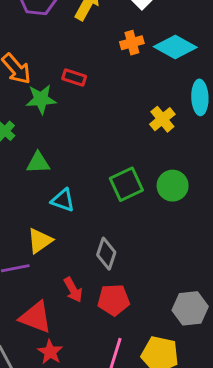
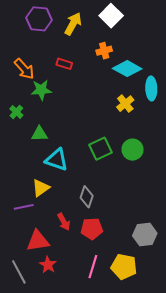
cyan diamond: (175, 47) -> (127, 69), moved
red rectangle: (74, 77) -> (64, 64), moved
cyan triangle: (63, 200) -> (57, 160), size x1.4
red triangle: (36, 317) -> (38, 241), turned -30

